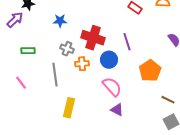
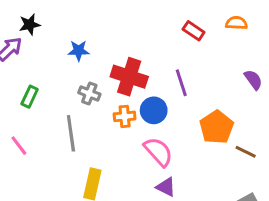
green rectangle: (28, 51) -> (30, 97), turned -64
orange cross: (82, 64) -> (125, 116), moved
brown line: (168, 100) -> (246, 152), moved

